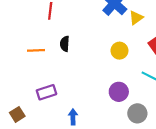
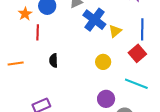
orange line: (36, 50) -> (16, 63), moved

